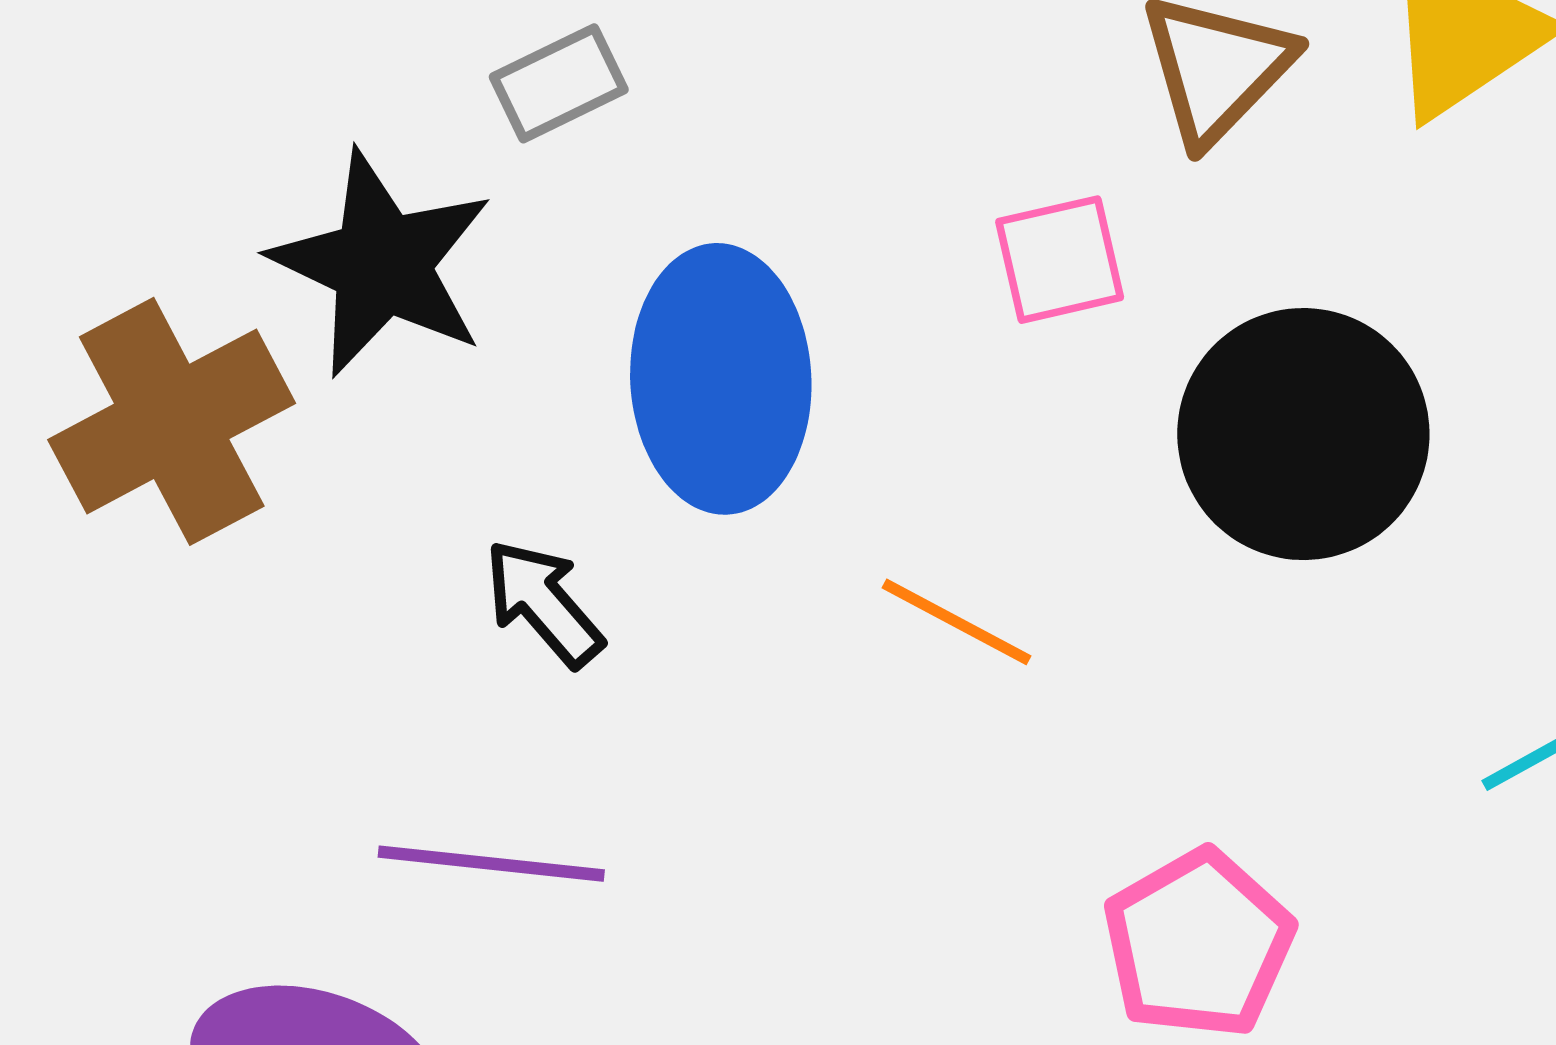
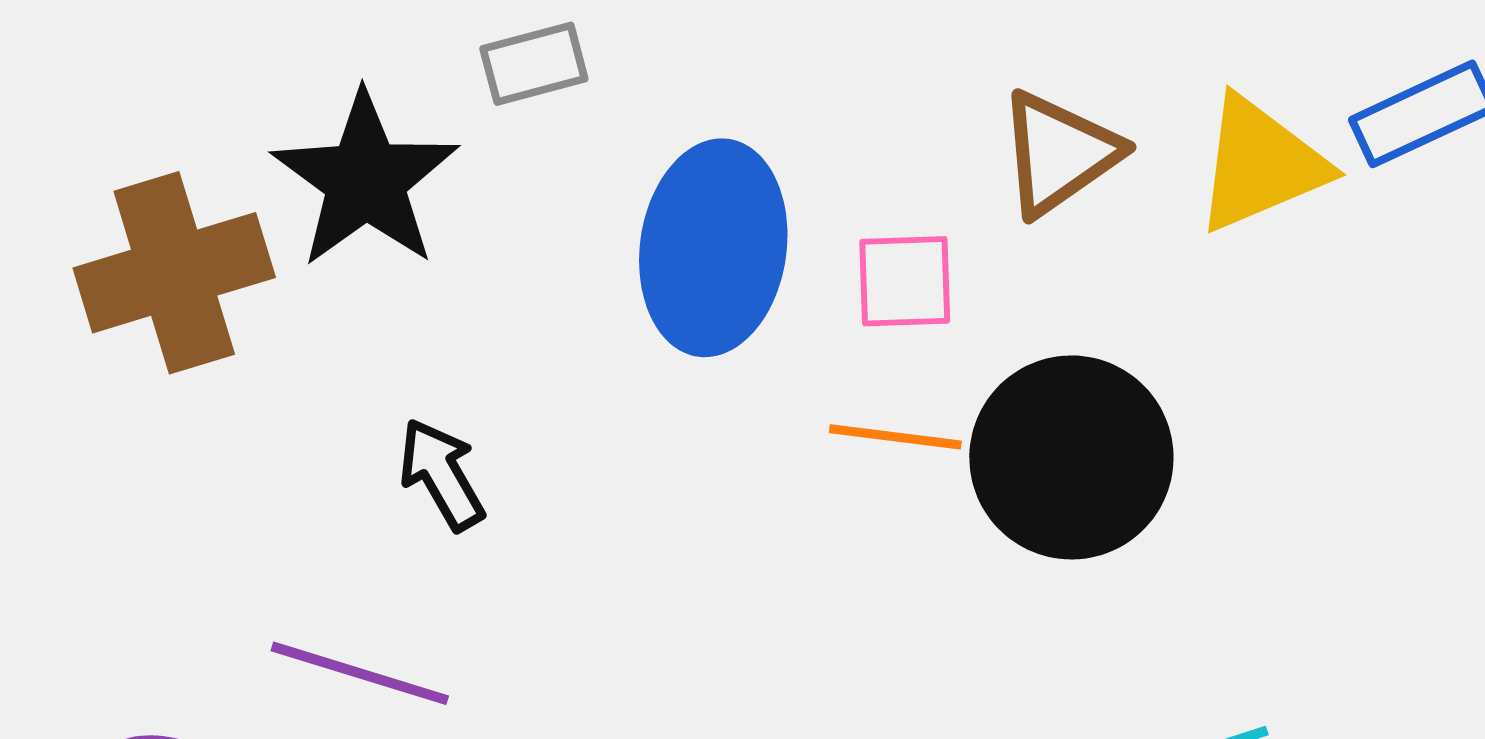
blue ellipse: (721, 379) -> (713, 248), moved
orange line: (957, 622) -> (895, 437), moved, turned -32

